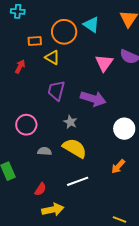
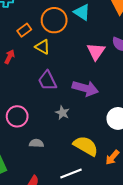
orange rectangle: (35, 41) -> (24, 30), turned -32
purple trapezoid: (56, 91) -> (47, 81), turned -40
yellow semicircle: (75, 148) -> (86, 146), moved

